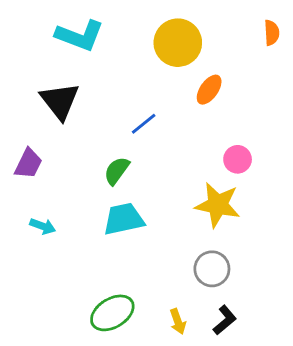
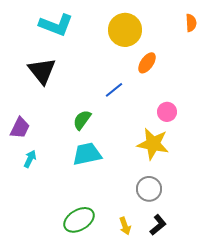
blue line: (144, 124) -> (114, 90), moved
purple trapezoid: (28, 164) -> (20, 128), moved
cyan arrow: (43, 226) -> (30, 159), turned -84

